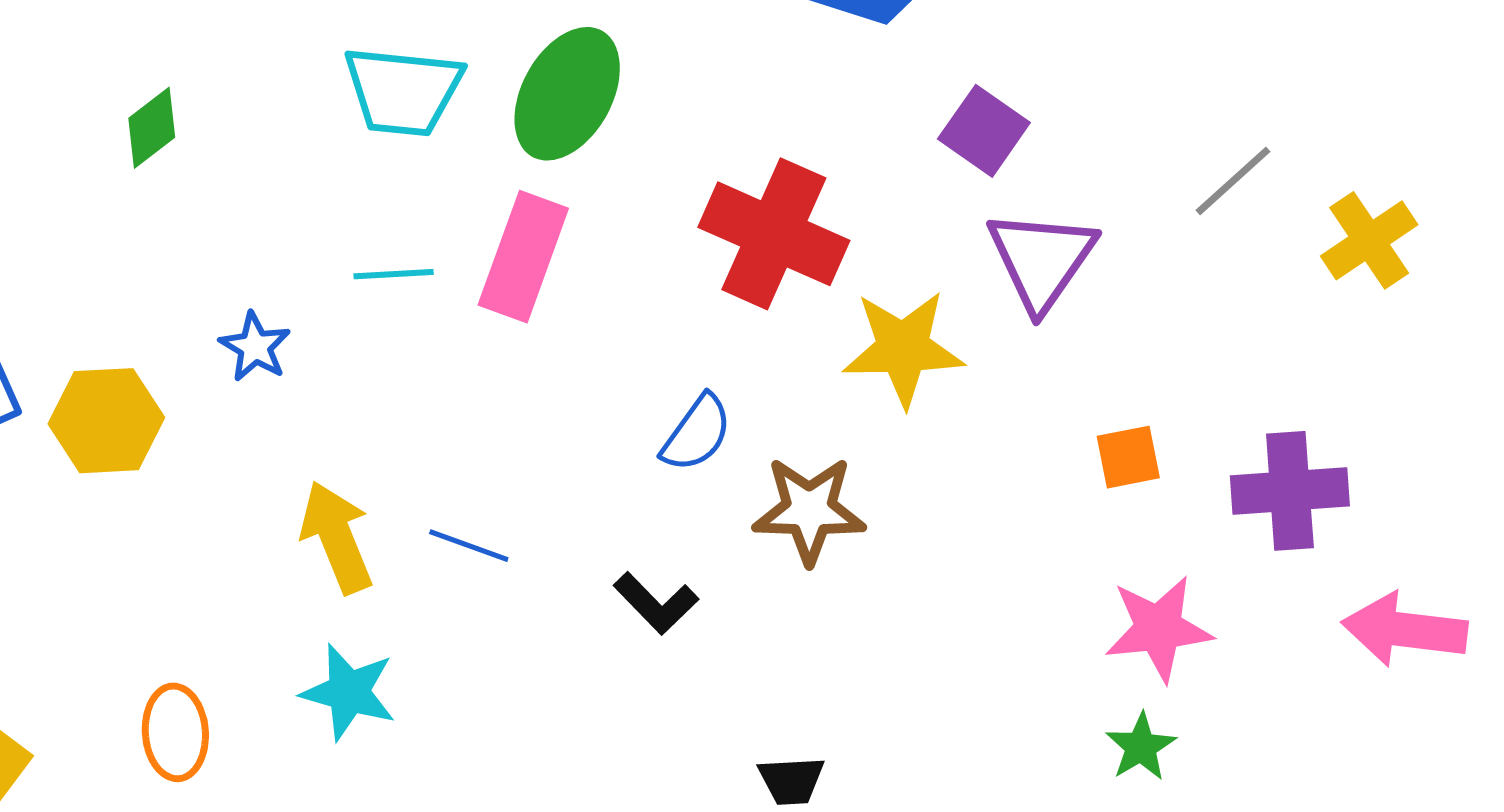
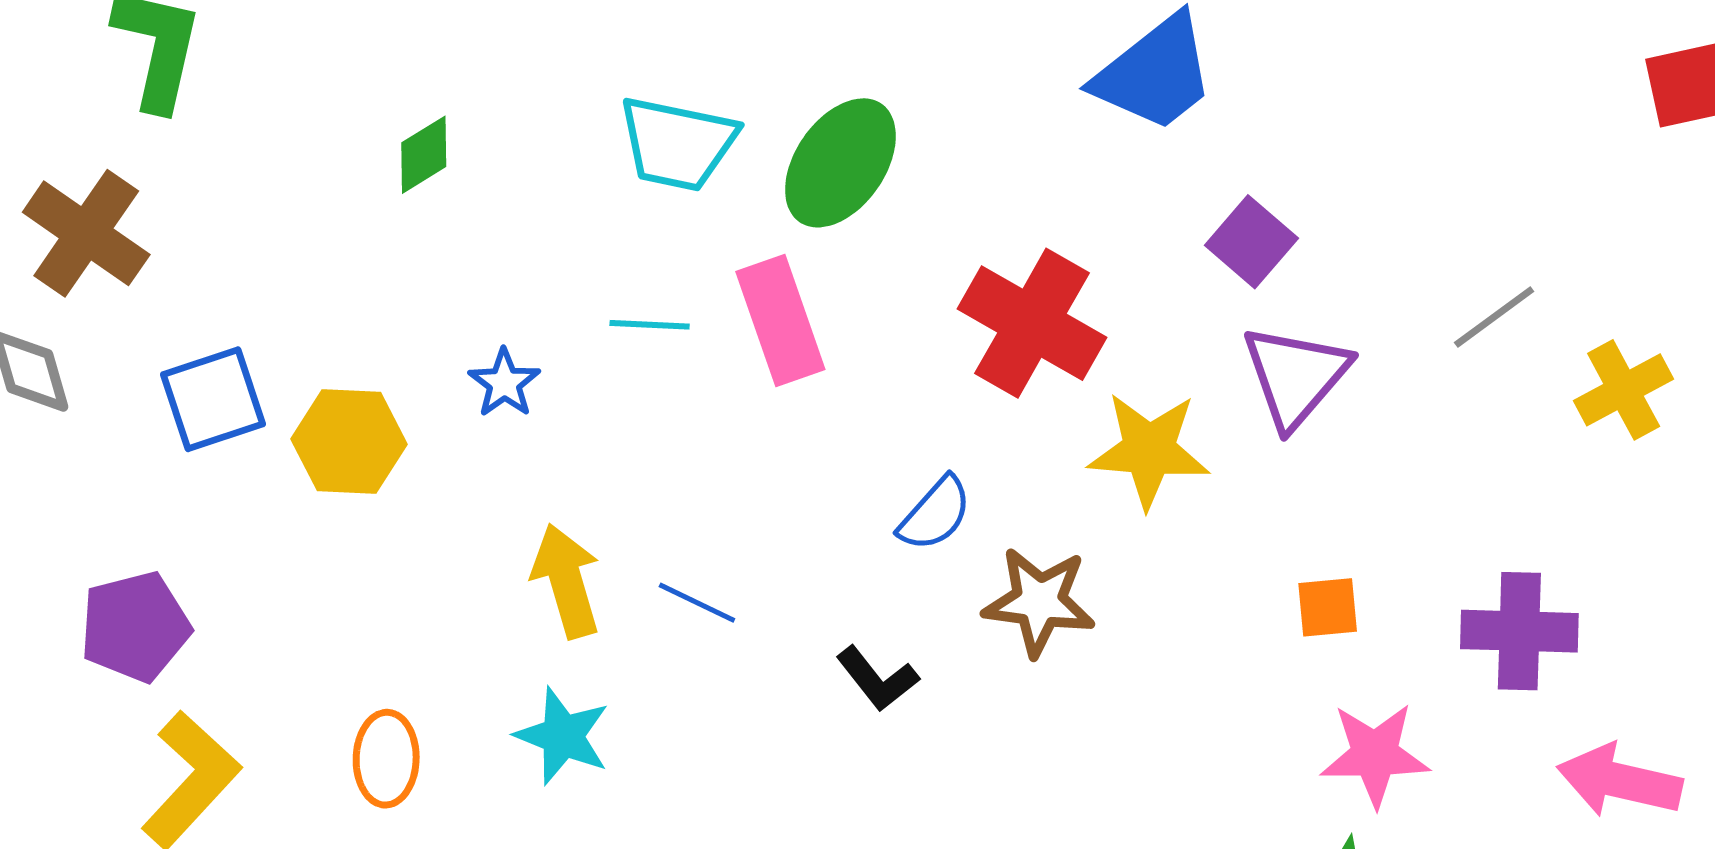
pink rectangle: (523, 257) -> (780, 320), turned -45
orange square: (1128, 457) -> (1328, 607), moved

